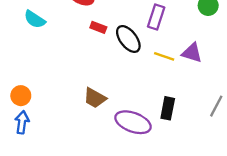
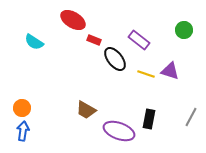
purple rectangle: (156, 17) -> (139, 40), turned -70
red rectangle: (98, 27) -> (94, 40), moved

